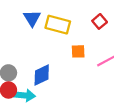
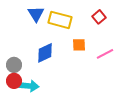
blue diamond: (42, 75) -> (45, 53), moved

